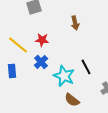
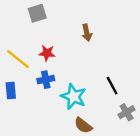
blue cross: (41, 62) -> (46, 80), turned 32
black line: (86, 67) -> (112, 86), moved

